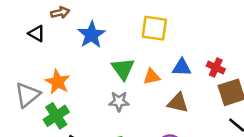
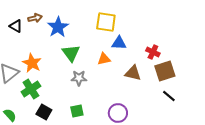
brown arrow: (60, 13) -> (35, 18), moved
blue triangle: (182, 67) -> (119, 43), moved
green triangle: (123, 69) -> (71, 53), moved
brown triangle: (178, 103) -> (133, 73), moved

